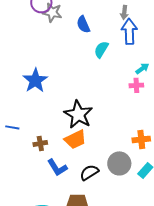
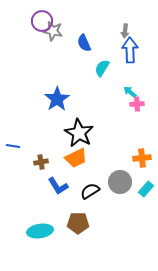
cyan arrow: (142, 68) -> (130, 92), moved, turned -104
blue star: (35, 80) -> (57, 99), moved

